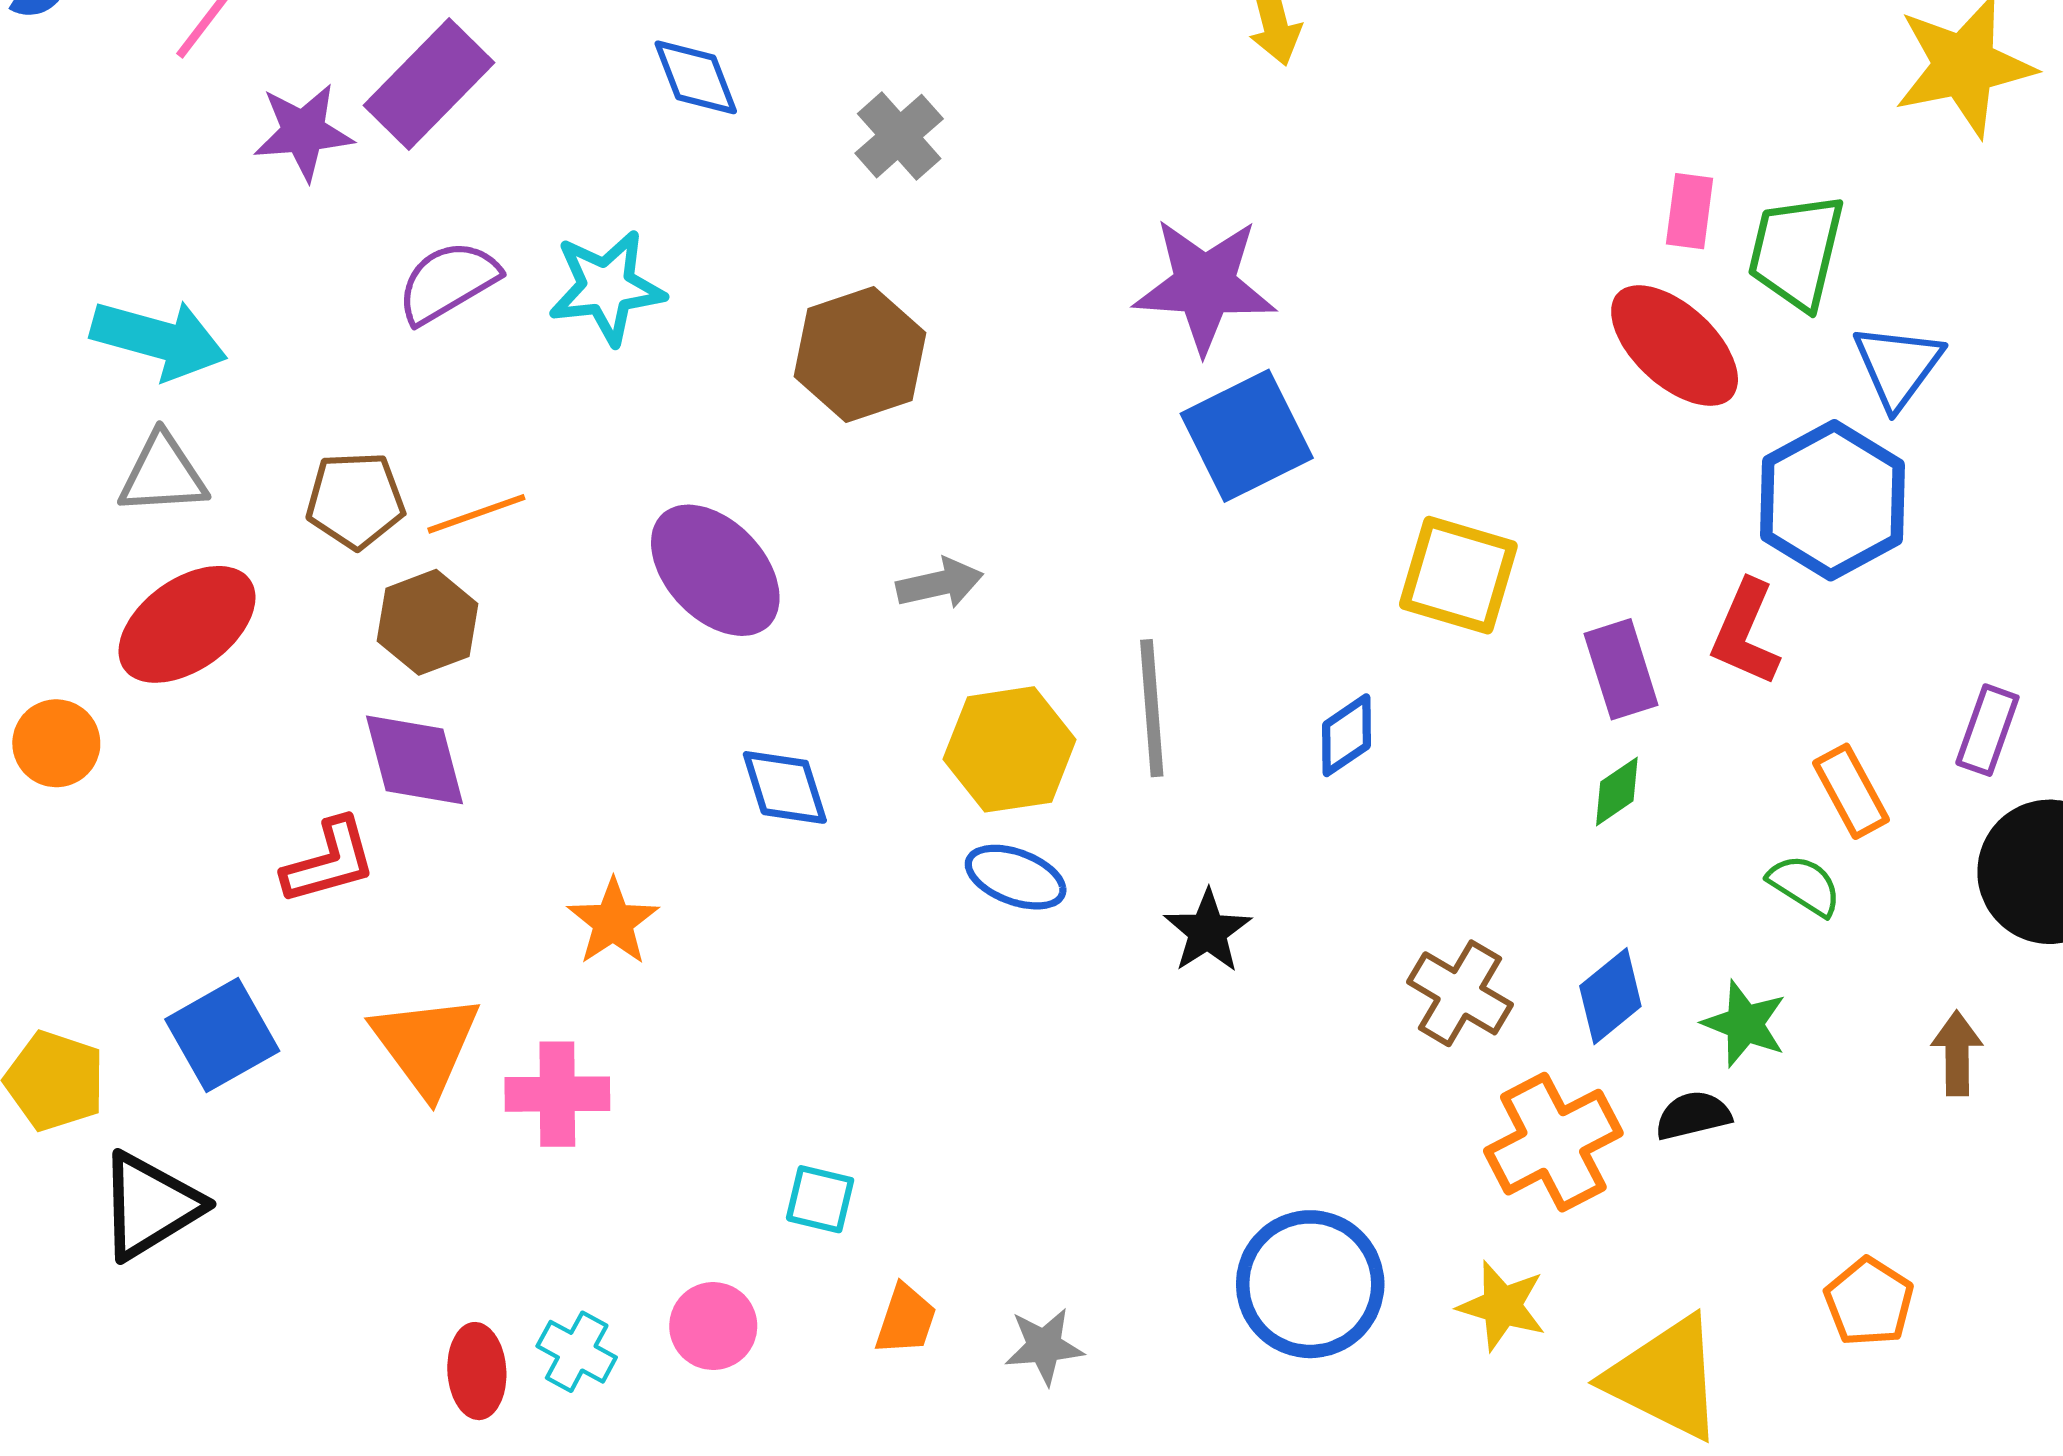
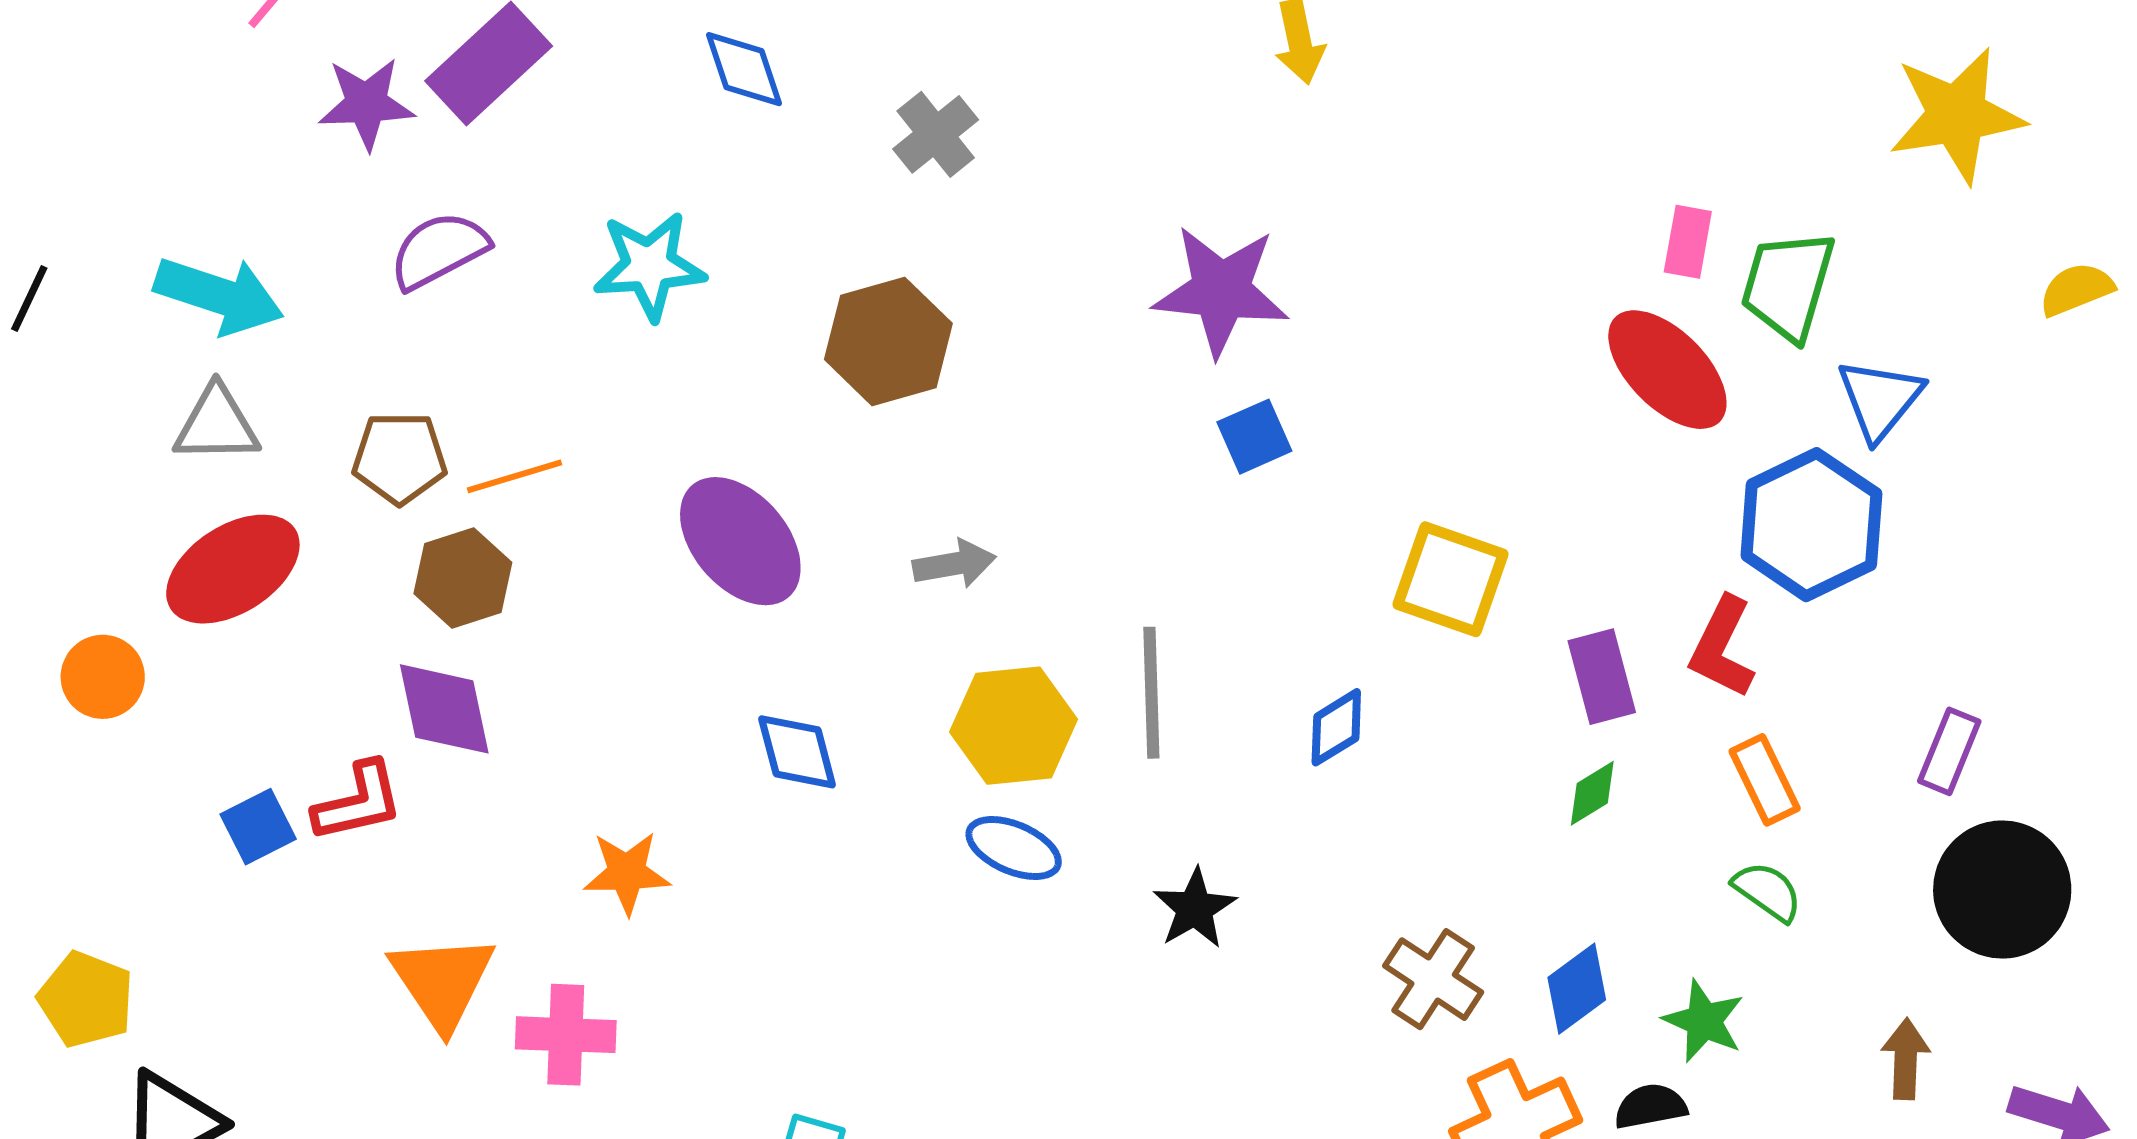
purple semicircle: (448, 282) -> (439, 250), moved
blue square: (1247, 436) -> (1254, 437), size x0.6
orange rectangle: (1851, 791) -> (1765, 780), moved
orange star: (613, 922) -> (627, 873), turned 30
blue square: (222, 1035) -> (258, 827), moved, size x0.7

